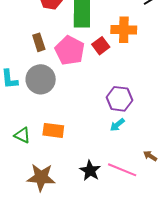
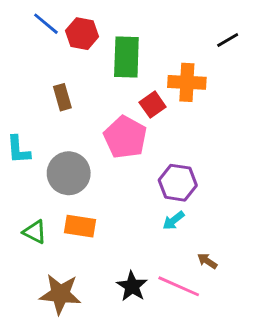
pink pentagon: (70, 51) -> (125, 137), moved
gray circle: (41, 79) -> (69, 173), moved
brown arrow: (150, 156) -> (207, 261), moved

